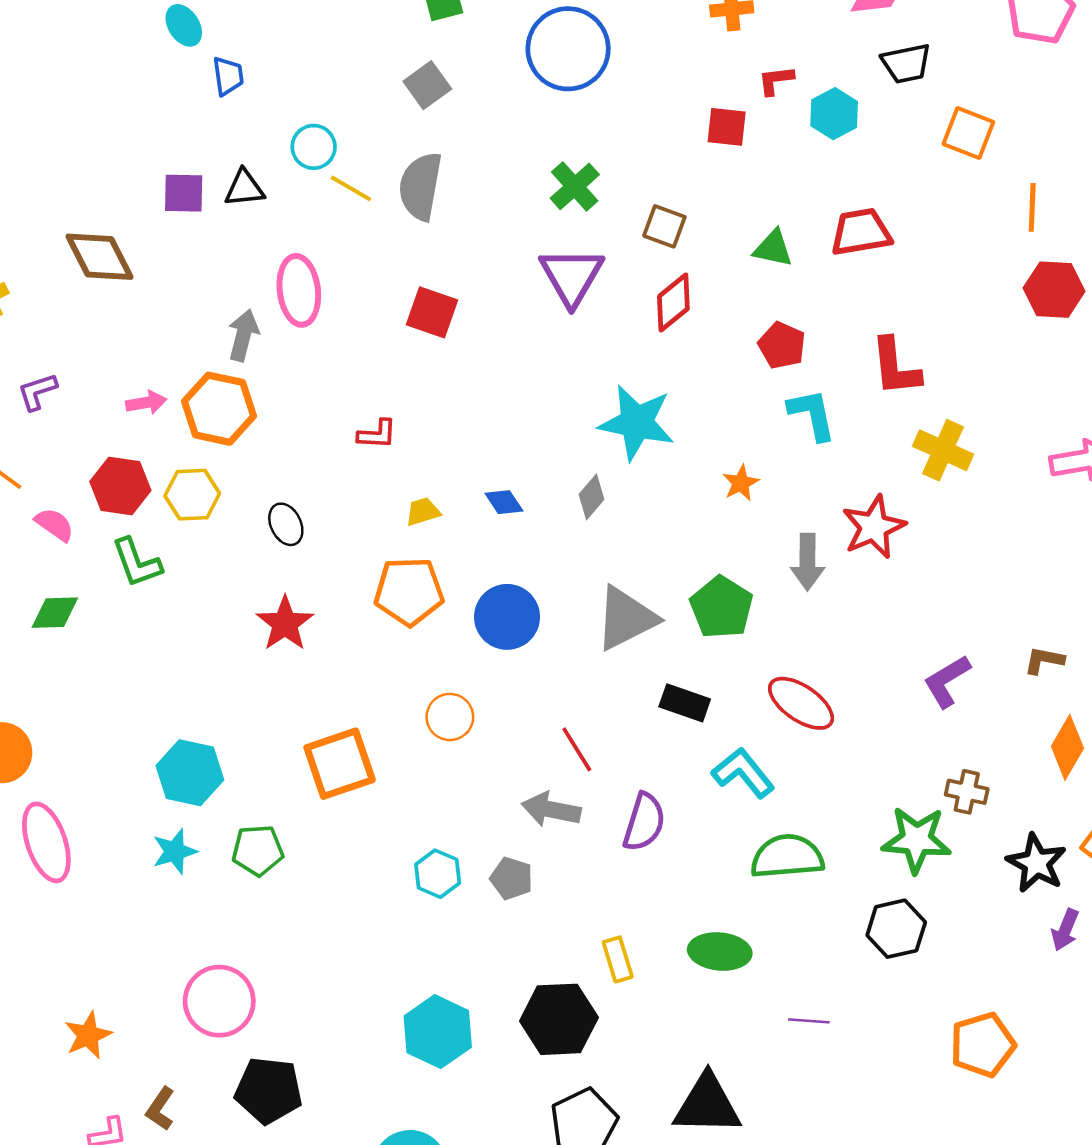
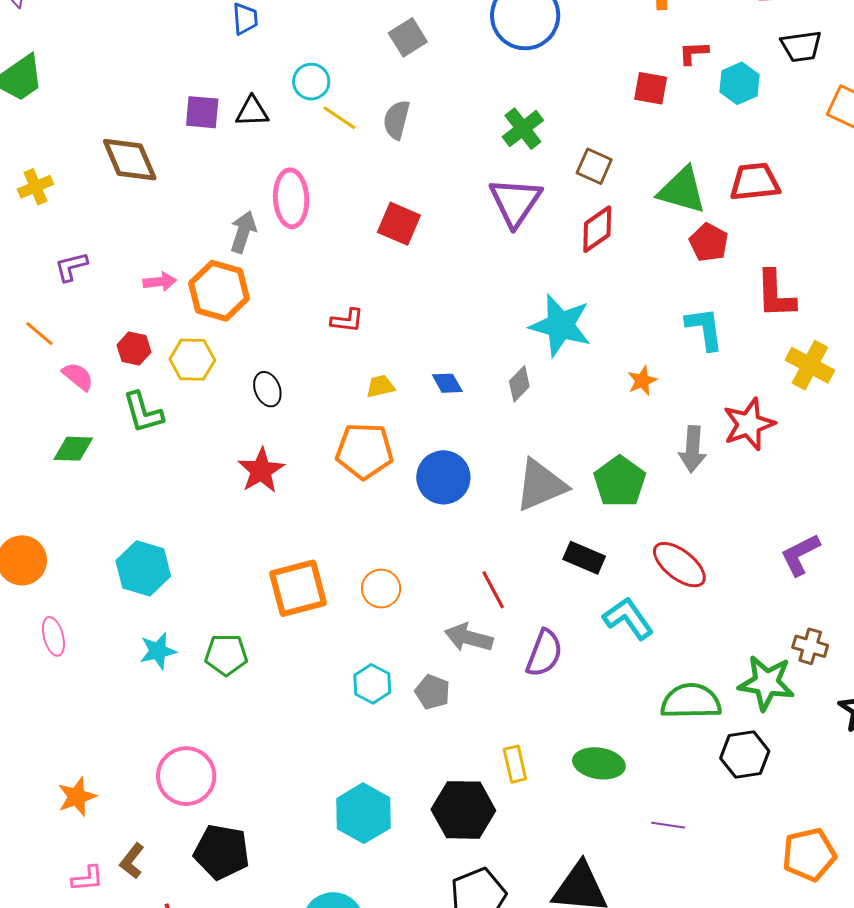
gray semicircle: (420, 186) -> (397, 120), size x0.7
green triangle: (773, 248) -> (682, 190), size x1.5
red pentagon: (782, 345) -> (709, 242), moved
red hexagon: (120, 486) -> (134, 349), size x0.7
orange circle: (450, 717) -> (381, 589), moved
cyan hexagon: (190, 773) -> (143, 568), moved
pink ellipse: (46, 842) -> (53, 636), size x0.6
green semicircle: (787, 857) -> (691, 701), moved

